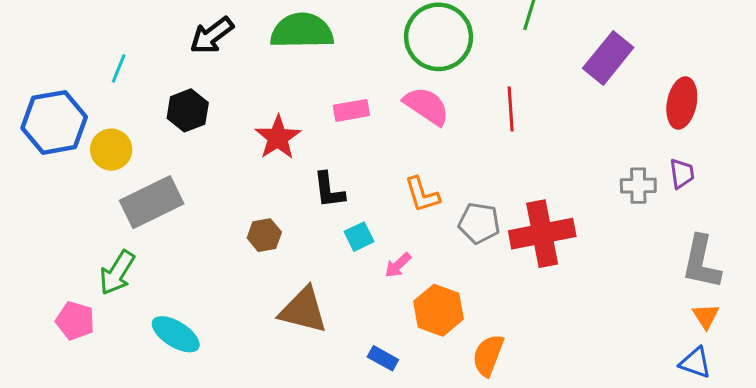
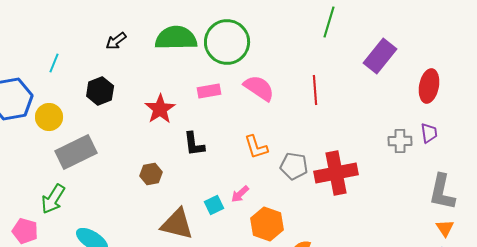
black arrow: (212, 35) -> (116, 41), size x0.7
green circle: (439, 37) -> (227, 42), moved
cyan square: (359, 237) -> (214, 205), moved

